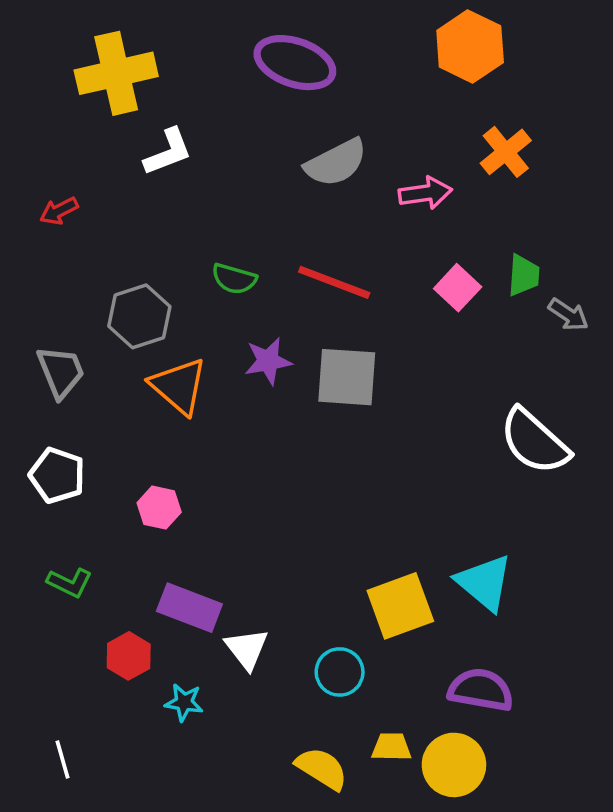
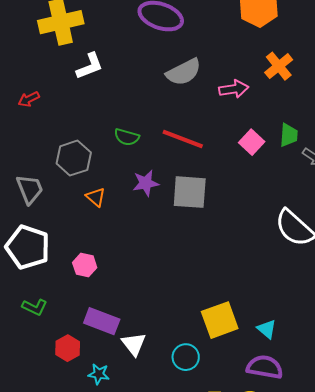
orange triangle: (179, 386) -> (96, 197), size x0.6
white pentagon: (57, 475) -> (28, 247), size x1.4
cyan triangle: (484, 583) -> (267, 329), moved, size x0.6

